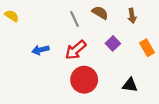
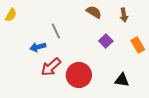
yellow semicircle: (12, 16) -> (11, 15), turned 88
gray line: (75, 19) -> (56, 31), moved
red arrow: (76, 50) -> (51, 67), moved

